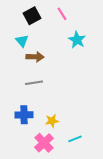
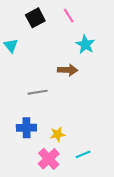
cyan triangle: (22, 41) -> (11, 46), moved
brown arrow: (35, 57) -> (68, 70), moved

